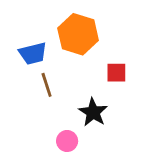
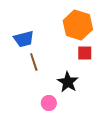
orange hexagon: (78, 34) -> (78, 25), moved

